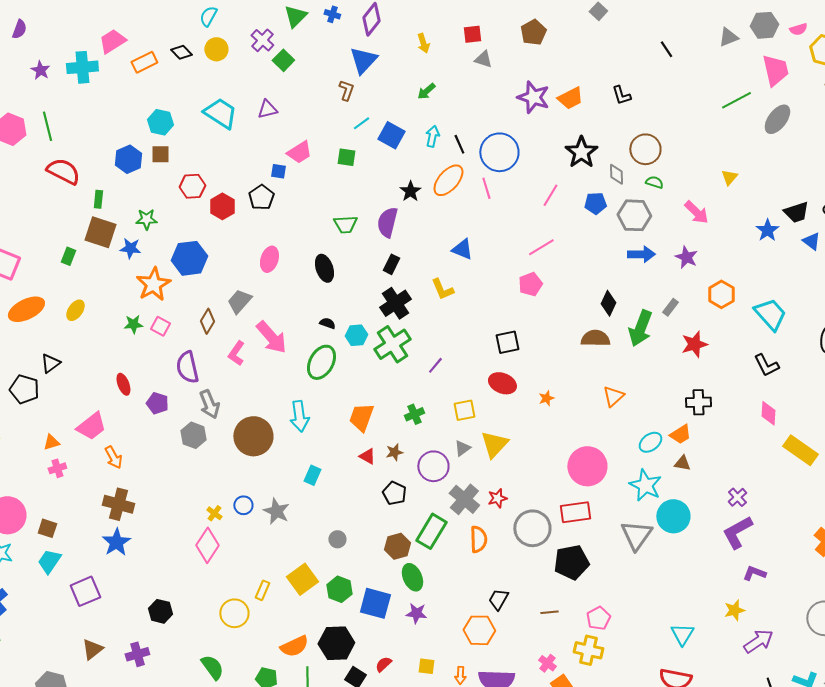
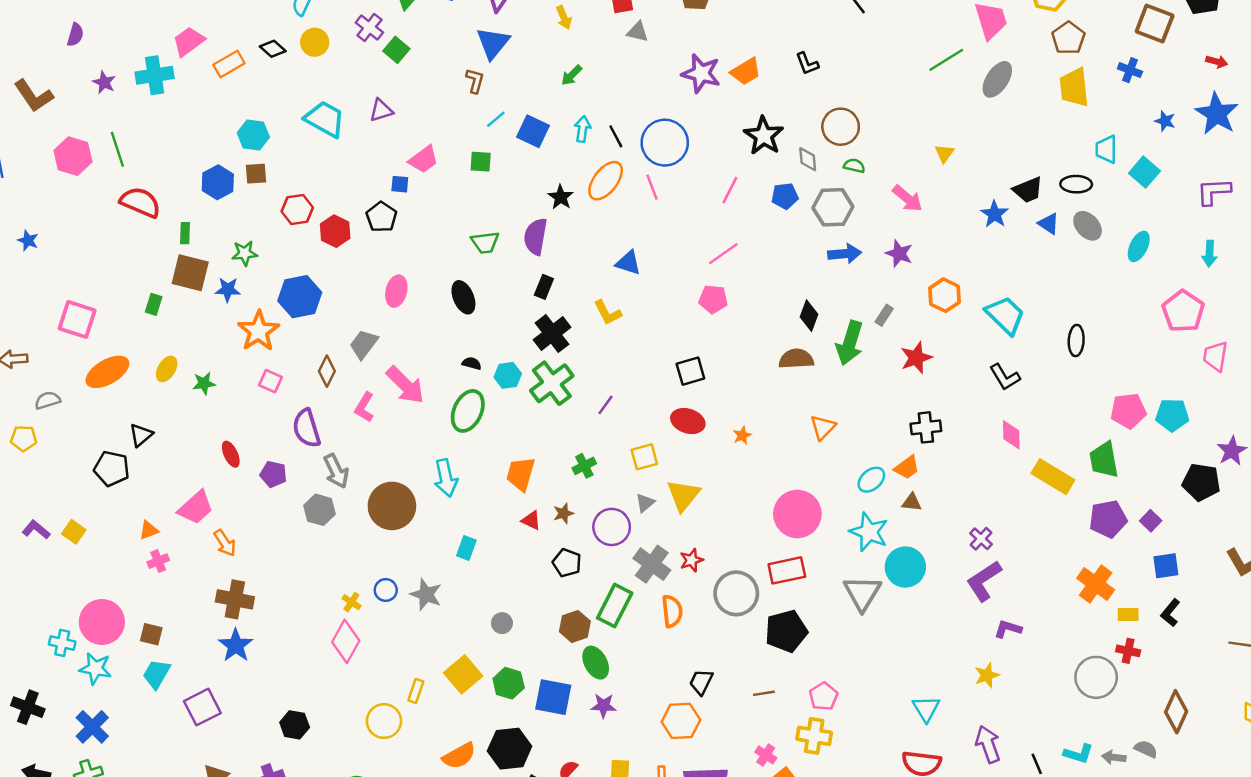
pink pentagon: (530, 284) -> (713, 299), turned 30
green star: (133, 324) -> (204, 383), moved
purple arrow: (758, 641) -> (988, 744), moved, turned -72

